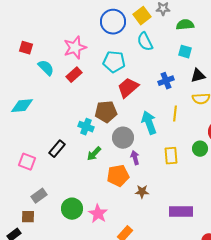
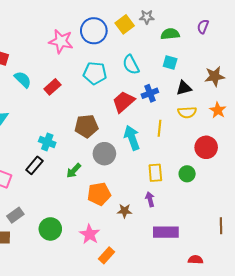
cyan semicircle: (145, 42) -> (131, 65), moved
pink star: (75, 48) -> (61, 41), moved, turned 30
red trapezoid: (128, 88) -> (123, 102), moved
cyan cross: (86, 127) -> (47, 142), moved
green circle: (200, 149) -> (187, 174), moved
purple arrow: (135, 158) -> (150, 199), moved
pink star: (98, 214) -> (90, 234), moved

